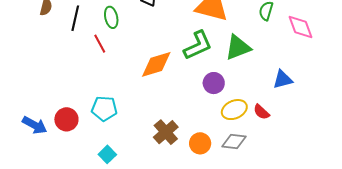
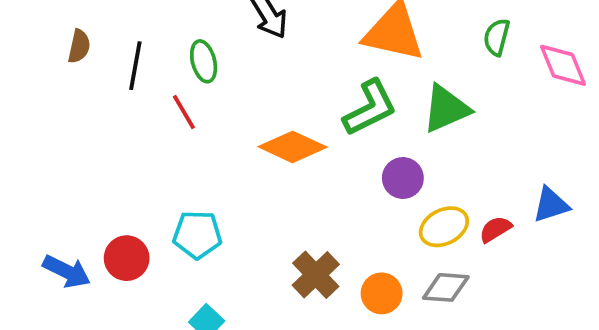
orange diamond: (156, 64) -> (293, 147), turned 44
blue triangle: (283, 79) -> (551, 205), moved
red semicircle: (261, 112) -> (495, 229), turned 108

